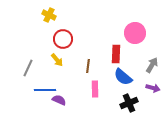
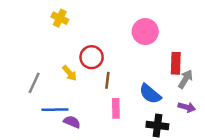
pink circle: (135, 33) -> (145, 32), moved
red circle: (63, 39) -> (92, 57), moved
red rectangle: (116, 54) -> (176, 63), moved
black cross: (129, 103) -> (157, 126), turned 30

